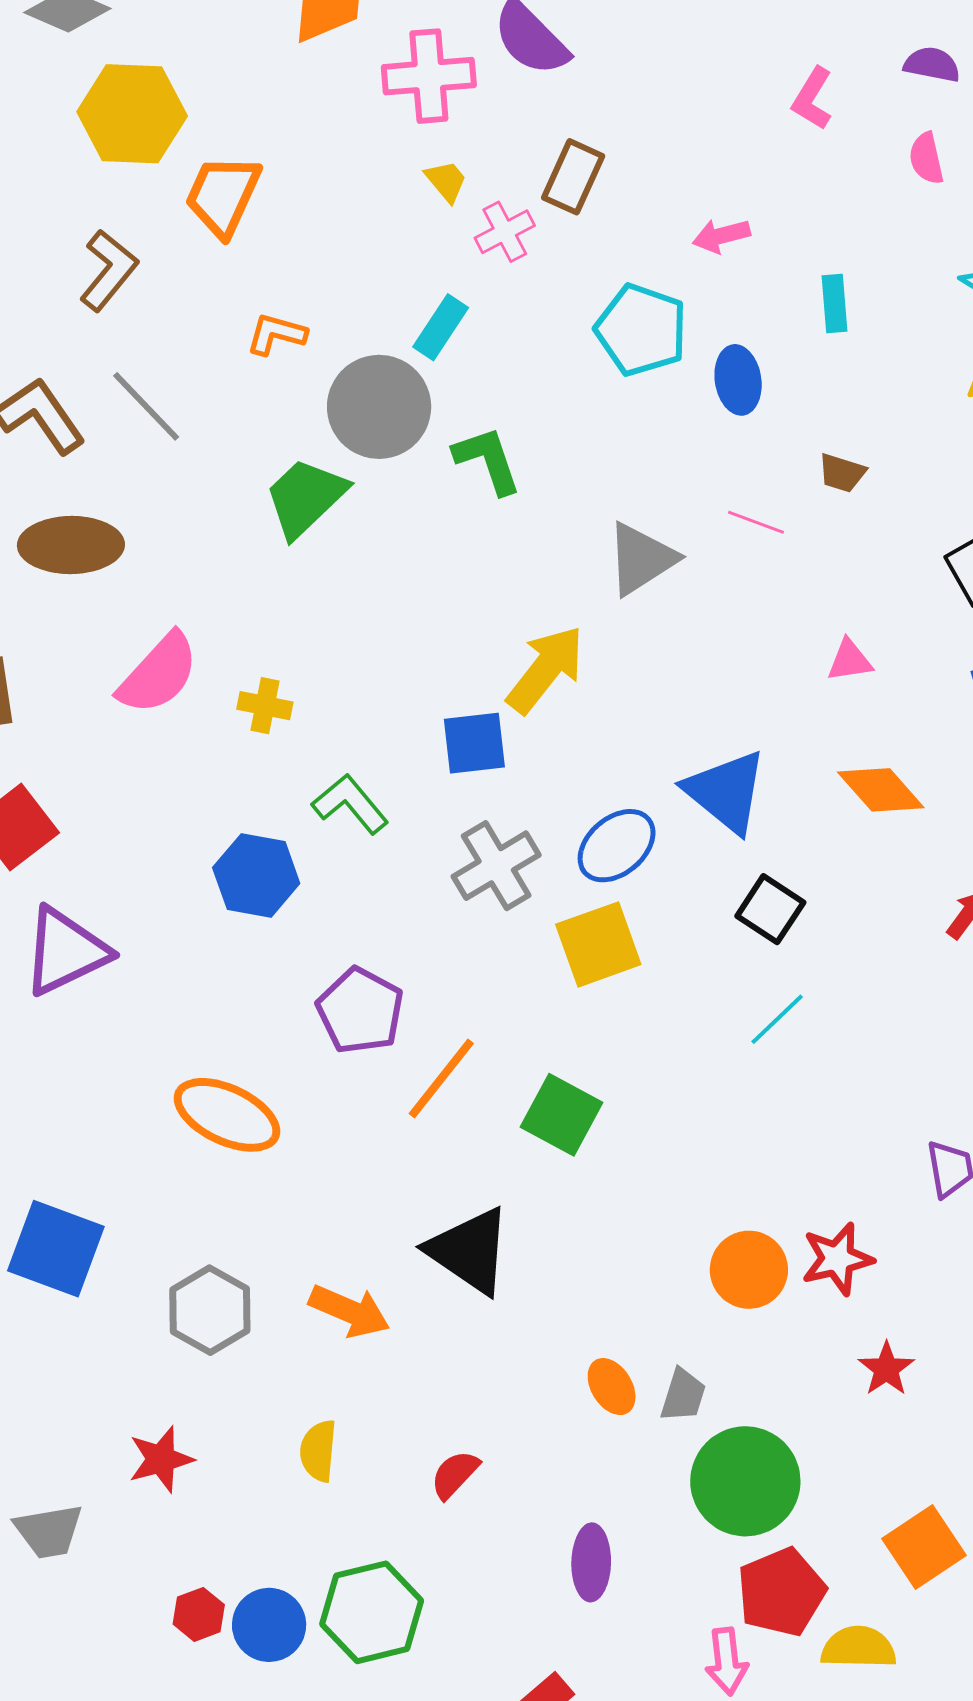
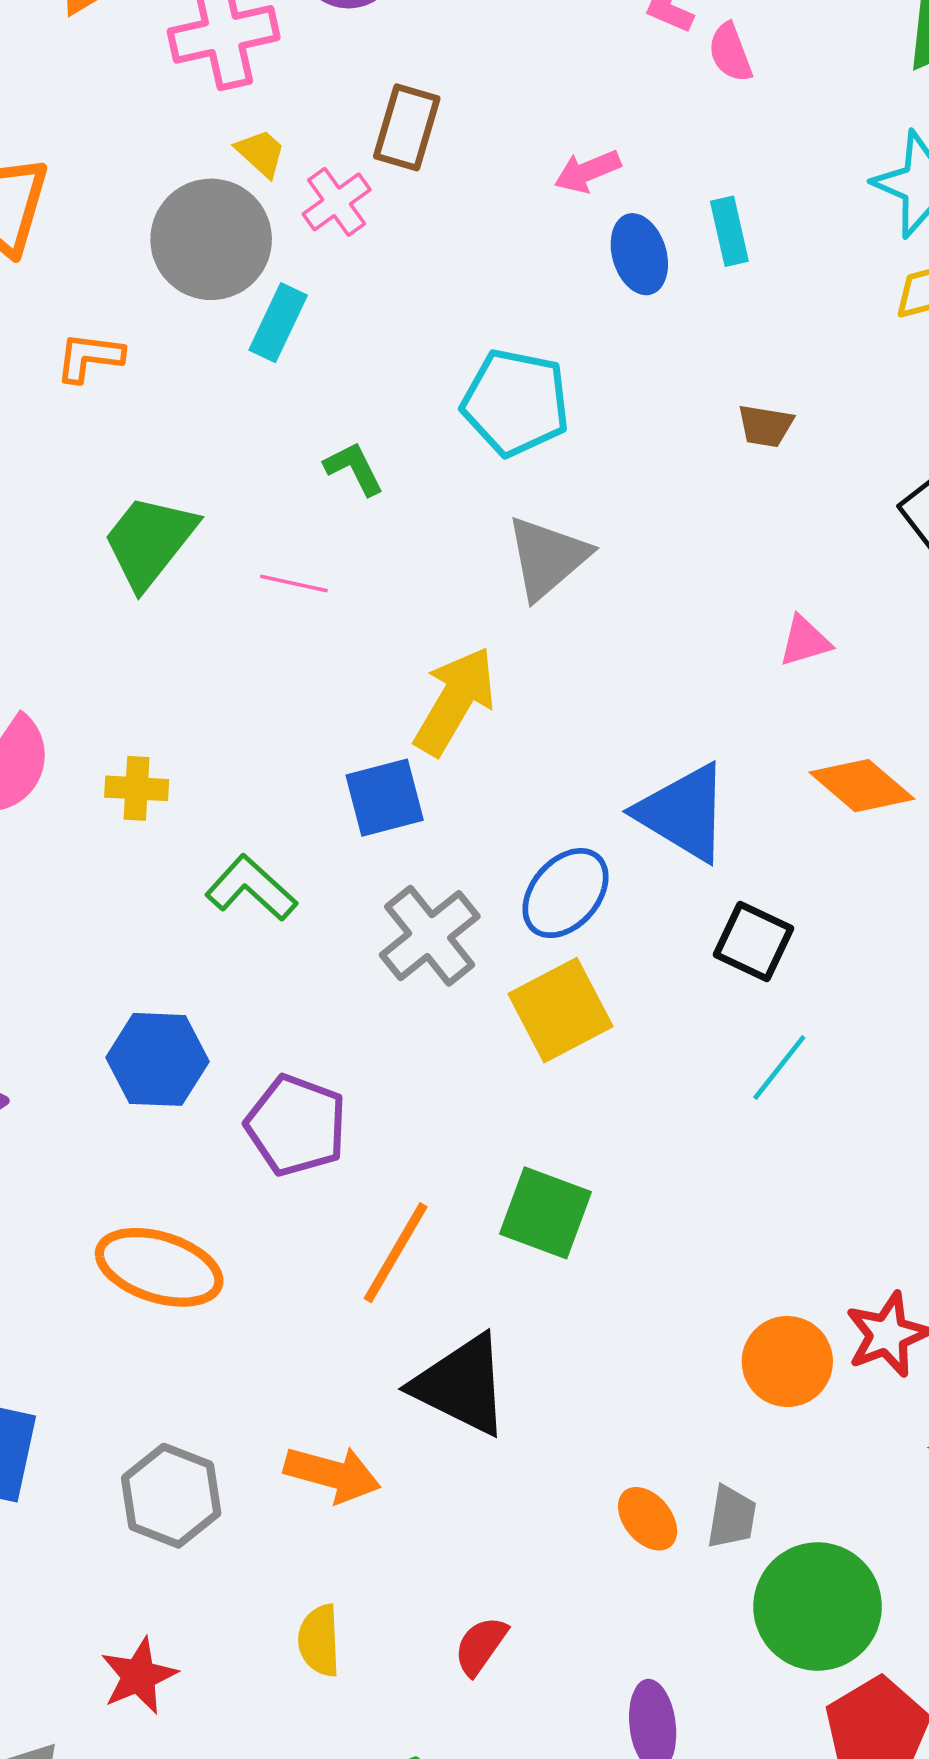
pink semicircle: (926, 158) -> (730, 53), moved
cyan pentagon: (641, 330) -> (515, 403), moved
blue ellipse: (738, 380) -> (639, 254), moved
gray circle: (379, 407) -> (211, 239), moved
green L-shape: (488, 460) -> (354, 469), size x0.7
pink line: (756, 522) -> (294, 584), moved
blue hexagon: (256, 876) -> (158, 1059), moved
orange line: (441, 1078) -> (396, 1253), moved

